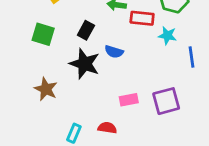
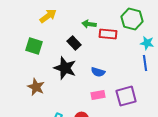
black rectangle: (86, 30) -> (74, 43), moved, turned -72
cyan star: (167, 36) -> (147, 43), moved
blue semicircle: (114, 52) -> (98, 72), moved

